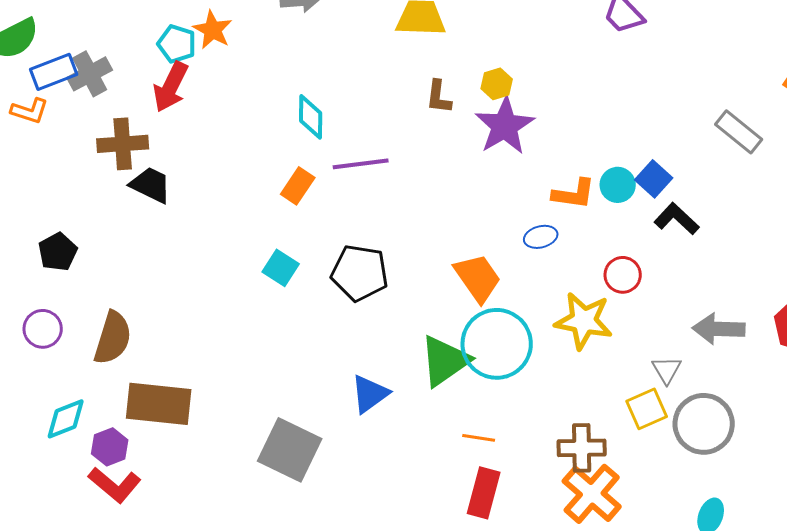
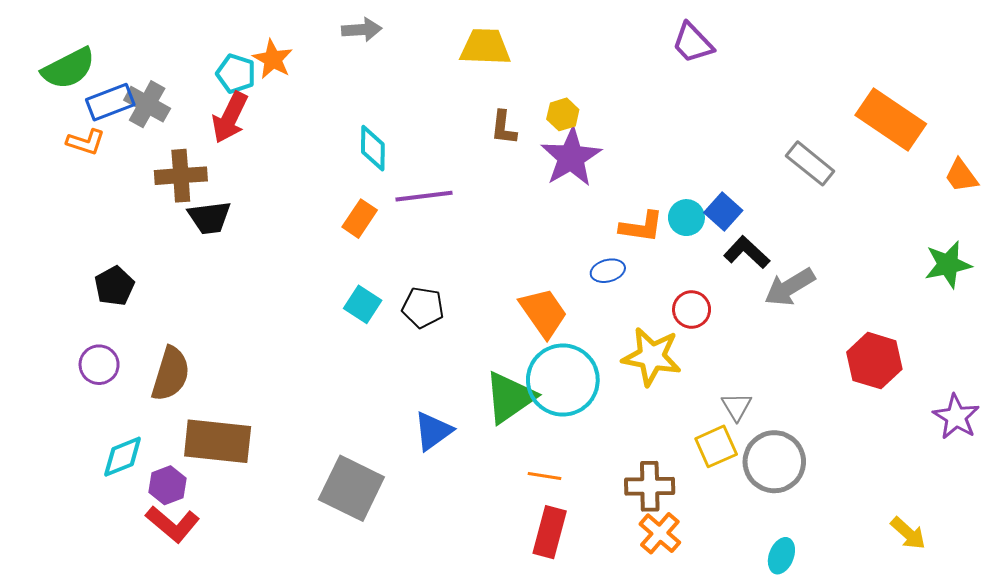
gray cross: (90, 74) -> (147, 104), turned -33
black trapezoid: (151, 185) -> (209, 218), turned 147
cyan square: (281, 268) -> (363, 304), moved
black pentagon: (360, 273) -> (423, 307), size x0.7
gray arrow: (719, 329) -> (790, 287), moved, turned -33
orange cross: (592, 494) -> (660, 533), size x0.7

